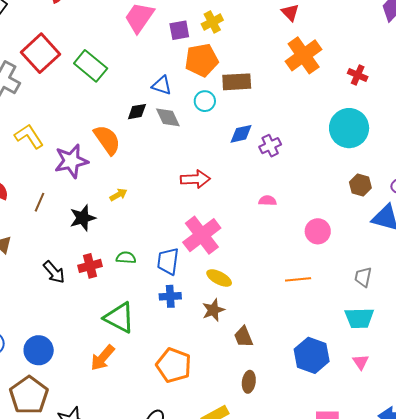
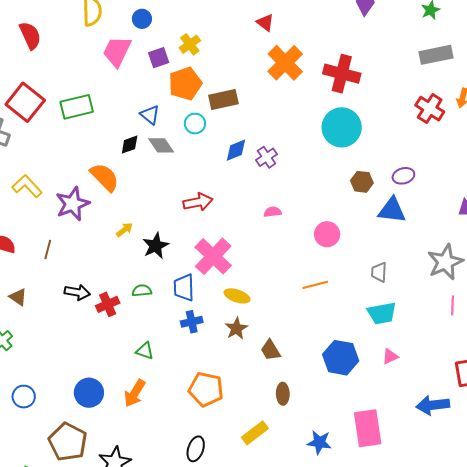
green rectangle: (91, 66) -> (77, 107), turned -44
red cross: (358, 75) -> (342, 74), size x1.8
blue triangle: (162, 85) -> (150, 115), turned 30
black star: (83, 218) -> (156, 246), moved
black arrow: (54, 272) -> (77, 292), moved, turned -30
green triangle: (119, 318) -> (145, 351), size x0.6
blue circle: (39, 350) -> (89, 393), moved
pink triangle: (361, 362) -> (390, 356), turned 48

